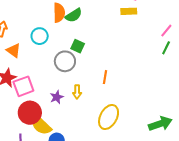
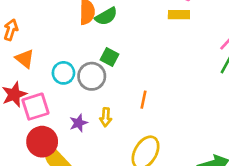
cyan circle: (40, 36) -> (63, 73), moved

